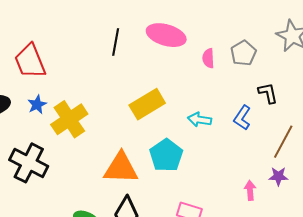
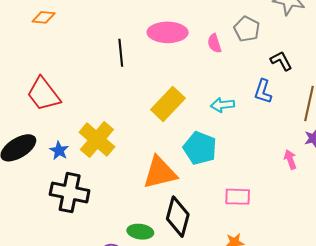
blue star: (37, 105) -> (59, 151), moved

